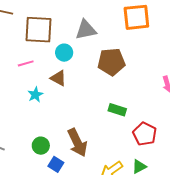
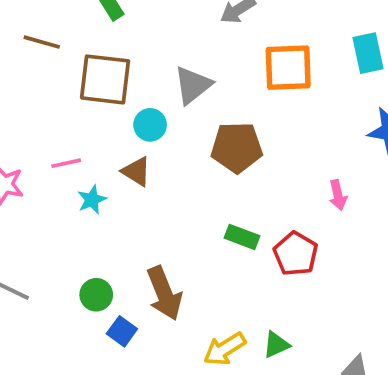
gray triangle: (86, 30) -> (193, 85), turned -30
pink line: (26, 63) -> (66, 163), moved
red pentagon: (145, 134) -> (296, 254), moved

